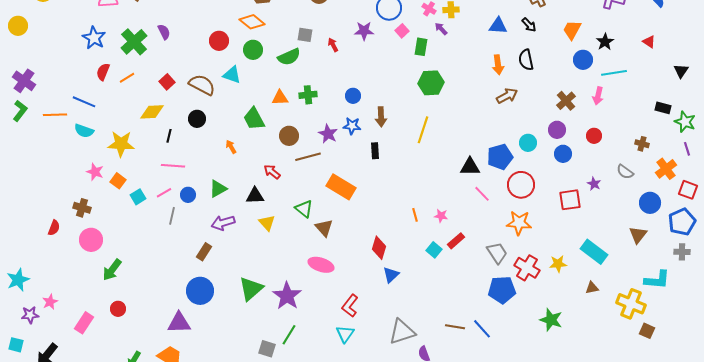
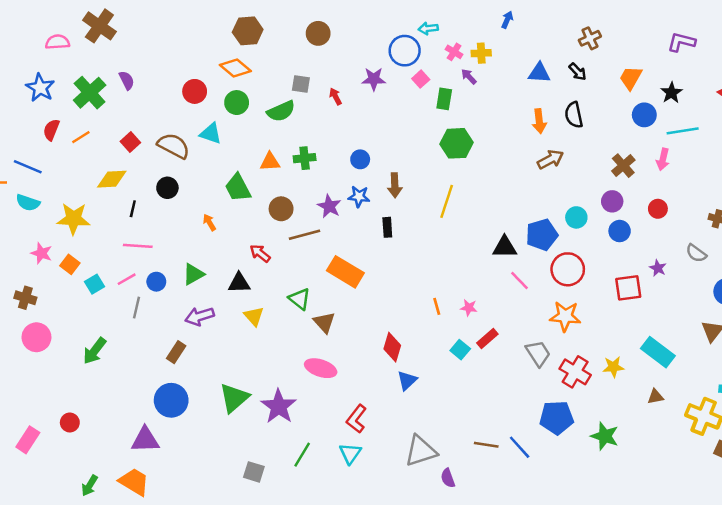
green arrow: (112, 270) -> (95, 351), moved
blue pentagon: (502, 290) -> (557, 418), moved
green line: (289, 335) -> (302, 455), moved

